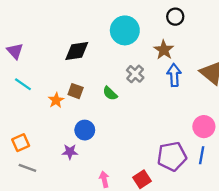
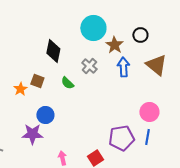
black circle: (175, 17) -> (140, 35), moved
cyan circle: (125, 30) -> (93, 28), moved
black diamond: (77, 51) -> (53, 51), moved, turned -70
purple star: (70, 152) -> (32, 134), size x1.5

